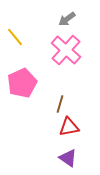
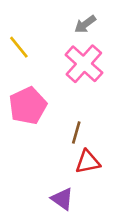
purple triangle: (68, 158) -> (62, 199), moved

